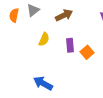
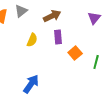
purple rectangle: (70, 45) -> (58, 37), moved
blue arrow: (43, 83) -> (31, 84), turned 96

